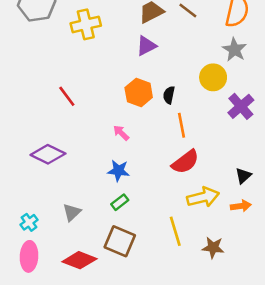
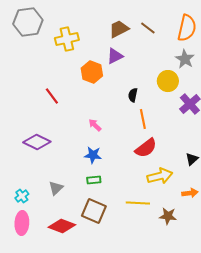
orange hexagon: (139, 92) -> (92, 72), moved
green rectangle: (120, 202) -> (94, 180), turned 32
orange arrow: (241, 206) -> (190, 193), moved
yellow line: (175, 231) -> (138, 203), turned -70

